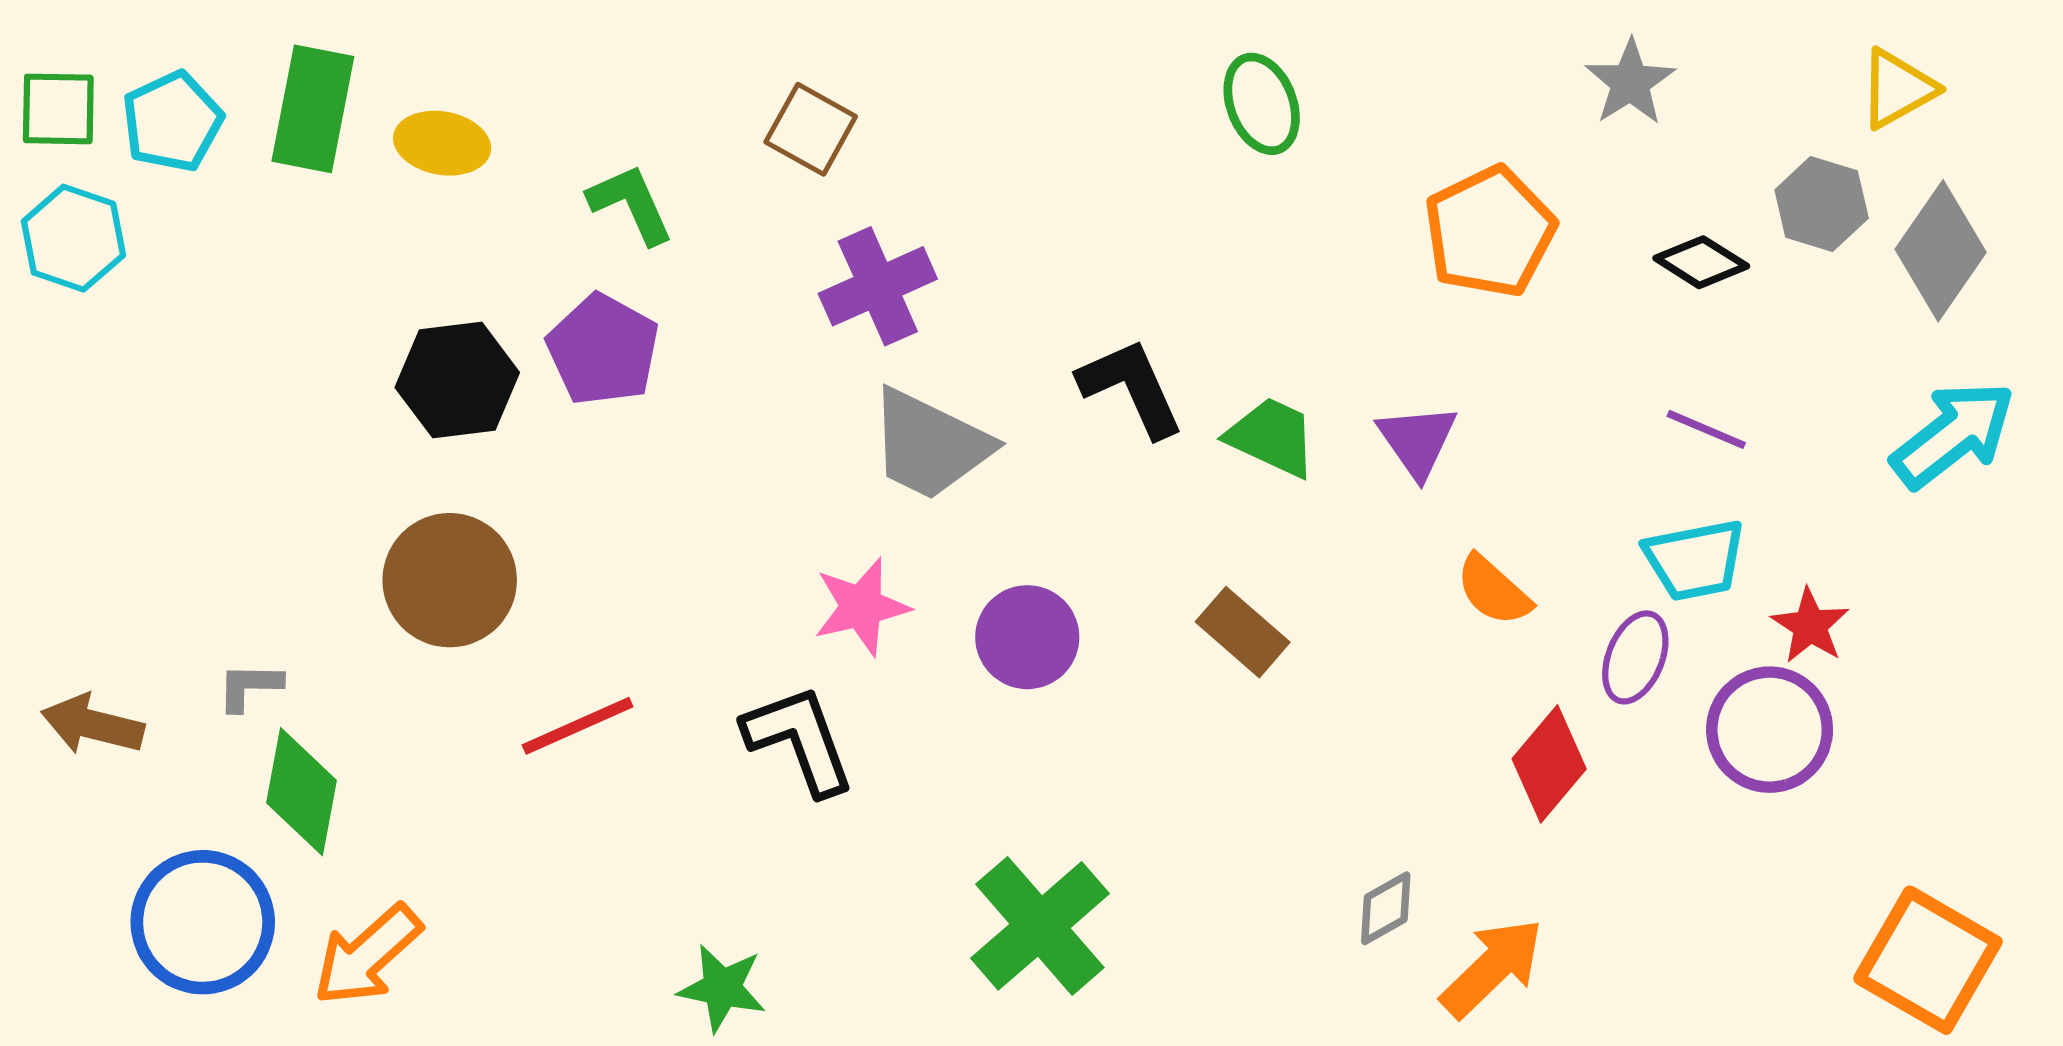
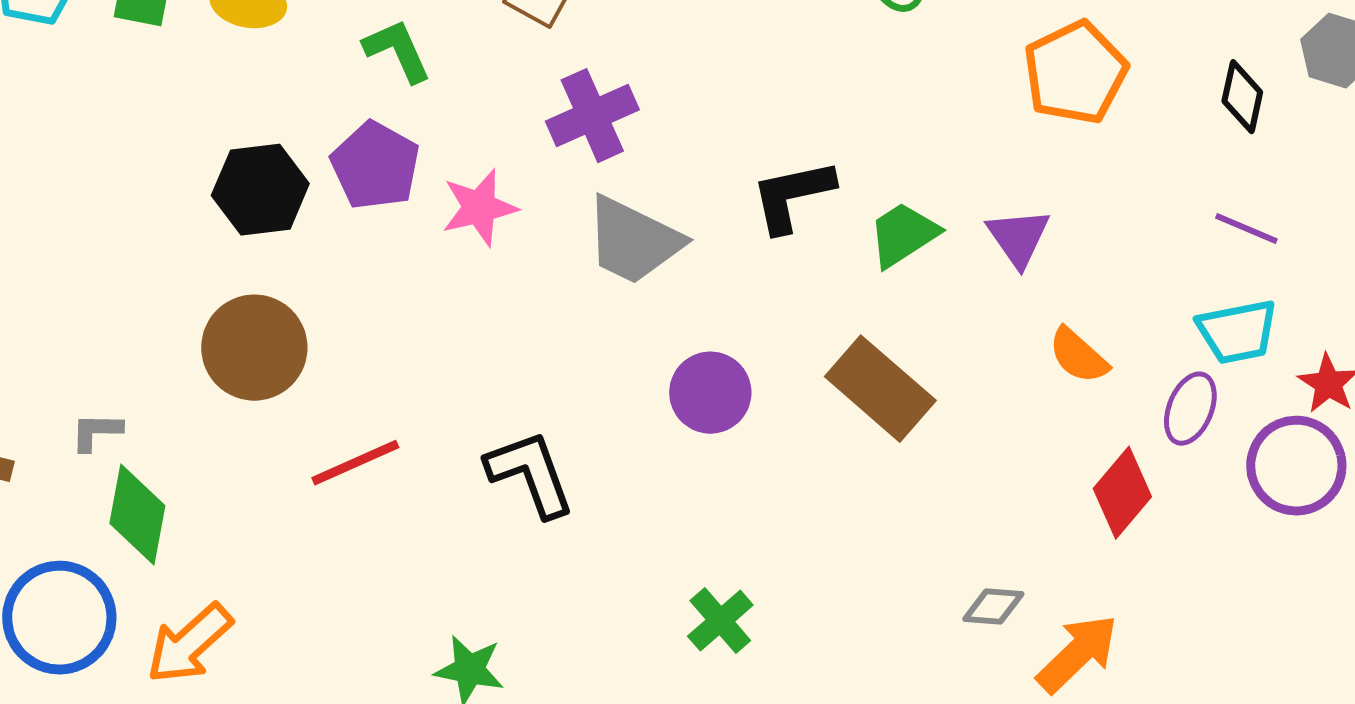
black diamond: (1701, 262) -> (1242, 97), turned 70
black L-shape: (1131, 388) -> (792, 196), turned -78
green trapezoid: (1272, 437) -> (903, 235), turned -58
pink star: (861, 607) -> (479, 208), moved
brown rectangle: (1243, 632) -> (880, 389), size x1.5
gray diamond: (1386, 908) -> (993, 607), turned 34
green cross: (1040, 926) -> (720, 621), size x0.6

